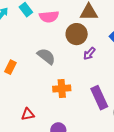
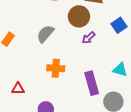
gray semicircle: (46, 56) -> (45, 34), turned -96

